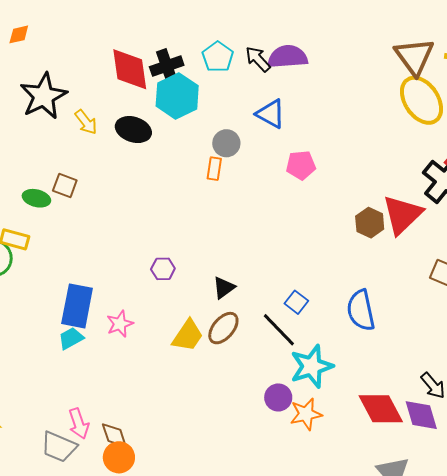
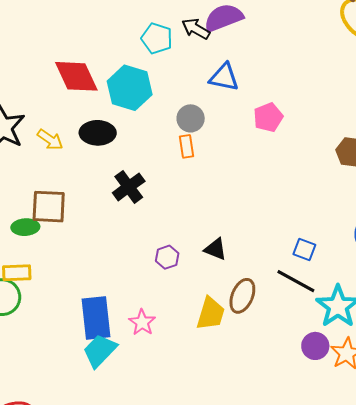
black cross: (167, 66) -> (129, 187), moved
brown square: (65, 185) -> (49, 207), size x1.5
black triangle: (224, 288) -> (215, 249), moved, turned -45
cyan trapezoid: (71, 338) -> (100, 351), size x1.4

